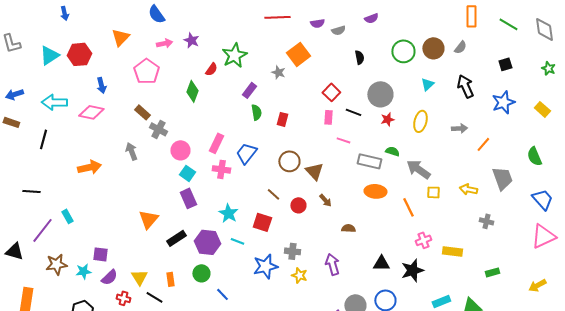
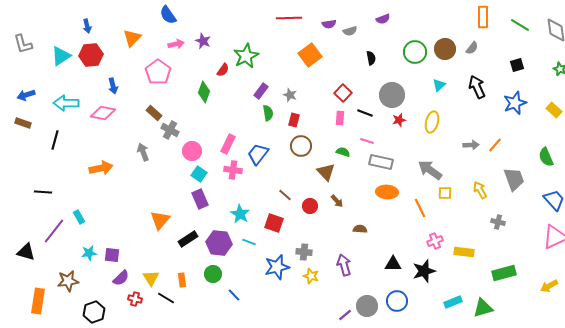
blue arrow: (64, 13) -> (87, 26), moved
gray star: (278, 72) -> (290, 95), moved
gray arrow: (459, 128) -> (471, 145), moved
pink line: (343, 140) -> (367, 141), moved
green semicircle: (392, 151) -> (343, 152), moved
brown circle: (289, 161) -> (301, 146), moved
yellow arrow: (468, 189) -> (480, 190), turned 48
brown star: (56, 264) -> (68, 281), moved
cyan star: (83, 271) -> (89, 253), moved
green rectangle: (492, 272) -> (504, 273), size x1.6

